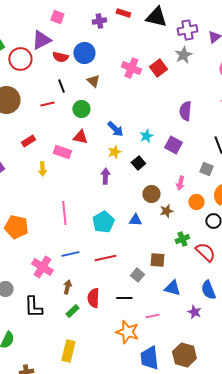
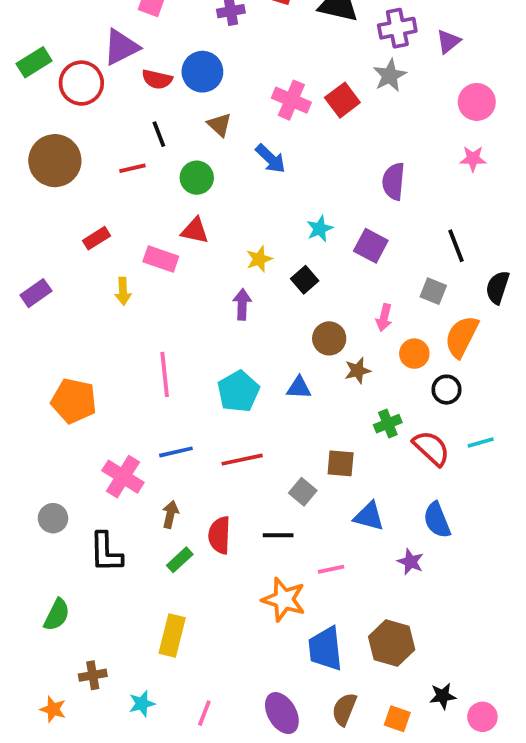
blue arrow: (115, 129) -> (271, 159), moved

